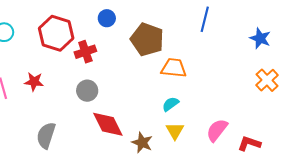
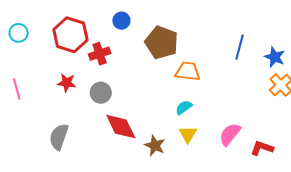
blue line: (205, 19) -> (240, 47), moved
blue star: (260, 38) -> (275, 57), moved
red star: (34, 82) -> (67, 83), moved

